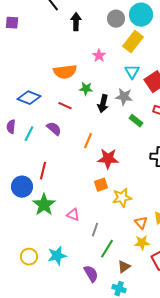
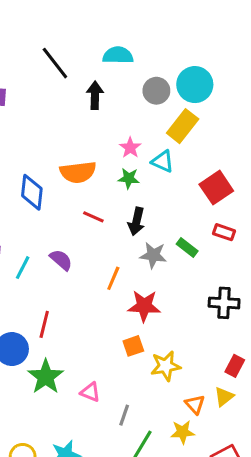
cyan triangle: (132, 72) -> (163, 161), moved, turned -35
green star: (86, 89) -> (129, 178), moved
gray star: (124, 97) -> (153, 255), moved
blue diamond: (29, 98) -> (32, 192), moved, turned 75
red line: (65, 106) -> (93, 217), moved
yellow star: (142, 243) -> (183, 432), moved

